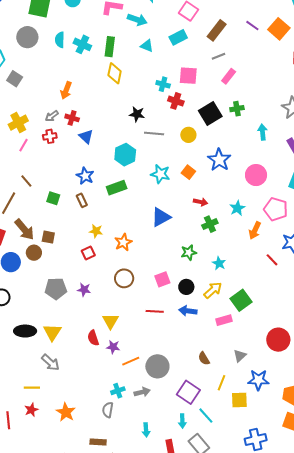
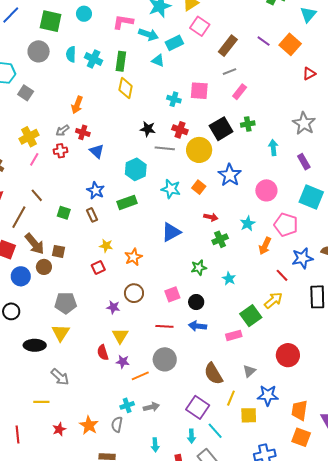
cyan rectangle: (178, 37) -> (174, 43), moved
red cross: (176, 101) -> (180, 130), moved
yellow circle: (188, 135) -> (199, 150), size x1.6
purple star: (84, 290) -> (113, 307), moved
yellow arrow: (213, 290) -> (273, 300), moved
yellow triangle: (52, 332) -> (61, 333), moved
brown semicircle: (204, 358) -> (213, 374), size x1.6
gray circle: (157, 366) -> (165, 359), moved
red star: (31, 410) -> (59, 429), moved
orange star: (66, 412) -> (89, 425), moved

